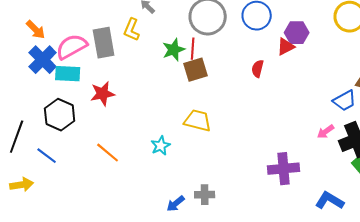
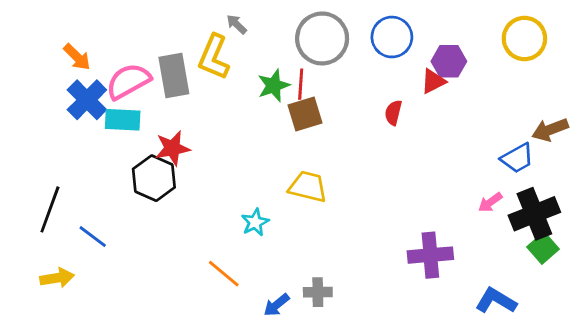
yellow L-shape: (132, 30) -> (214, 57), size x1.4
black hexagon: (60, 115) -> (154, 178), moved
orange line: (108, 153) -> (224, 274), moved

